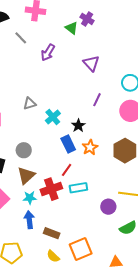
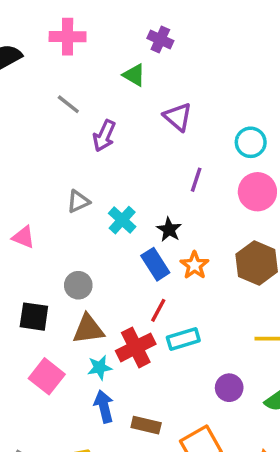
green triangle: (71, 28) -> (134, 75), moved
gray line: (21, 38) -> (68, 104), moved
purple arrow: (48, 53) -> (104, 136), moved
brown triangle: (26, 175) -> (88, 329), turned 42
purple circle: (108, 207) -> (229, 388), moved

